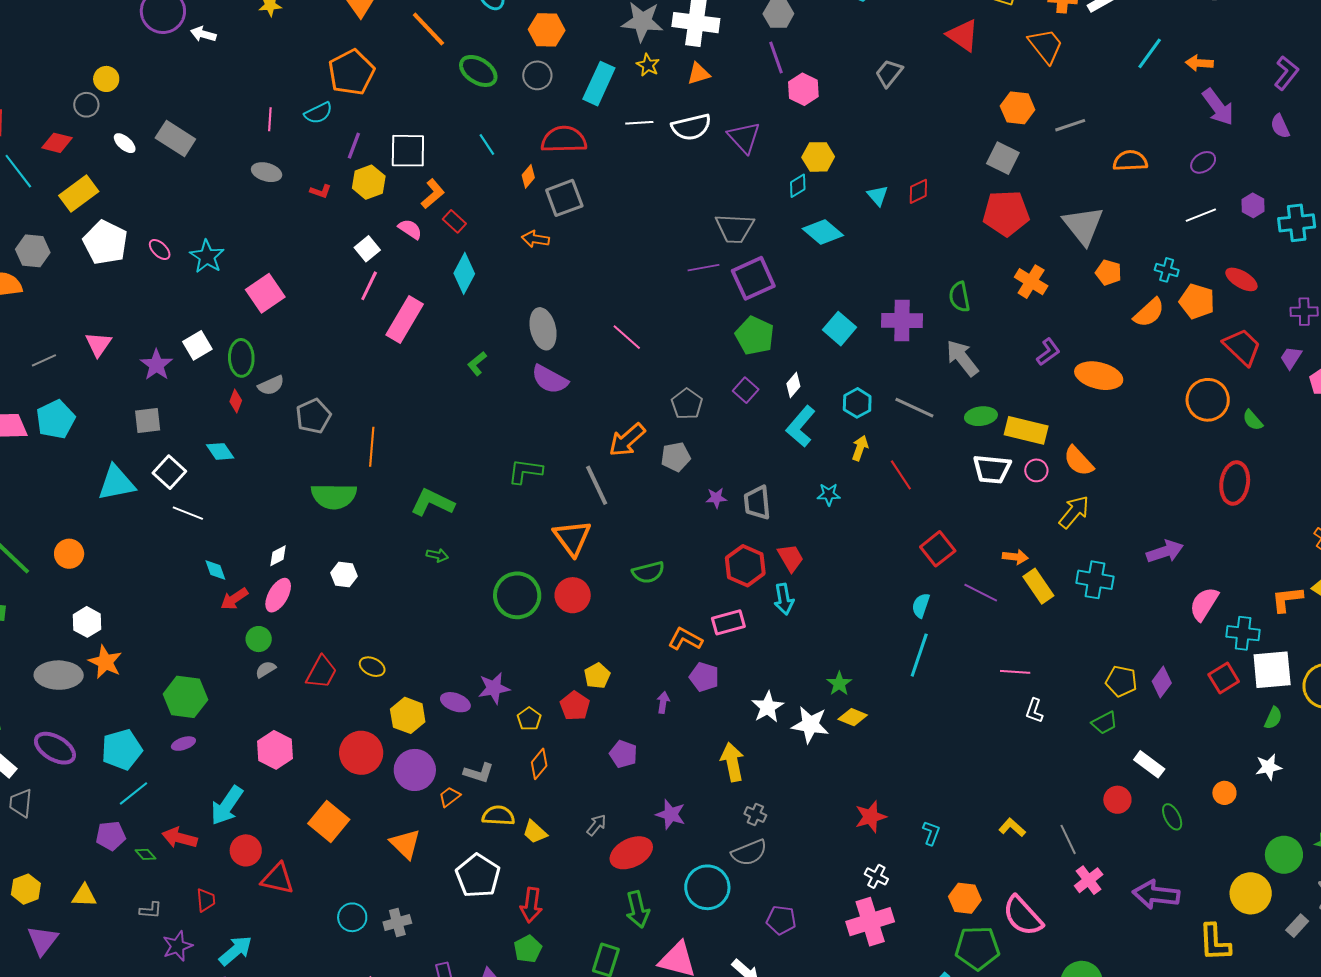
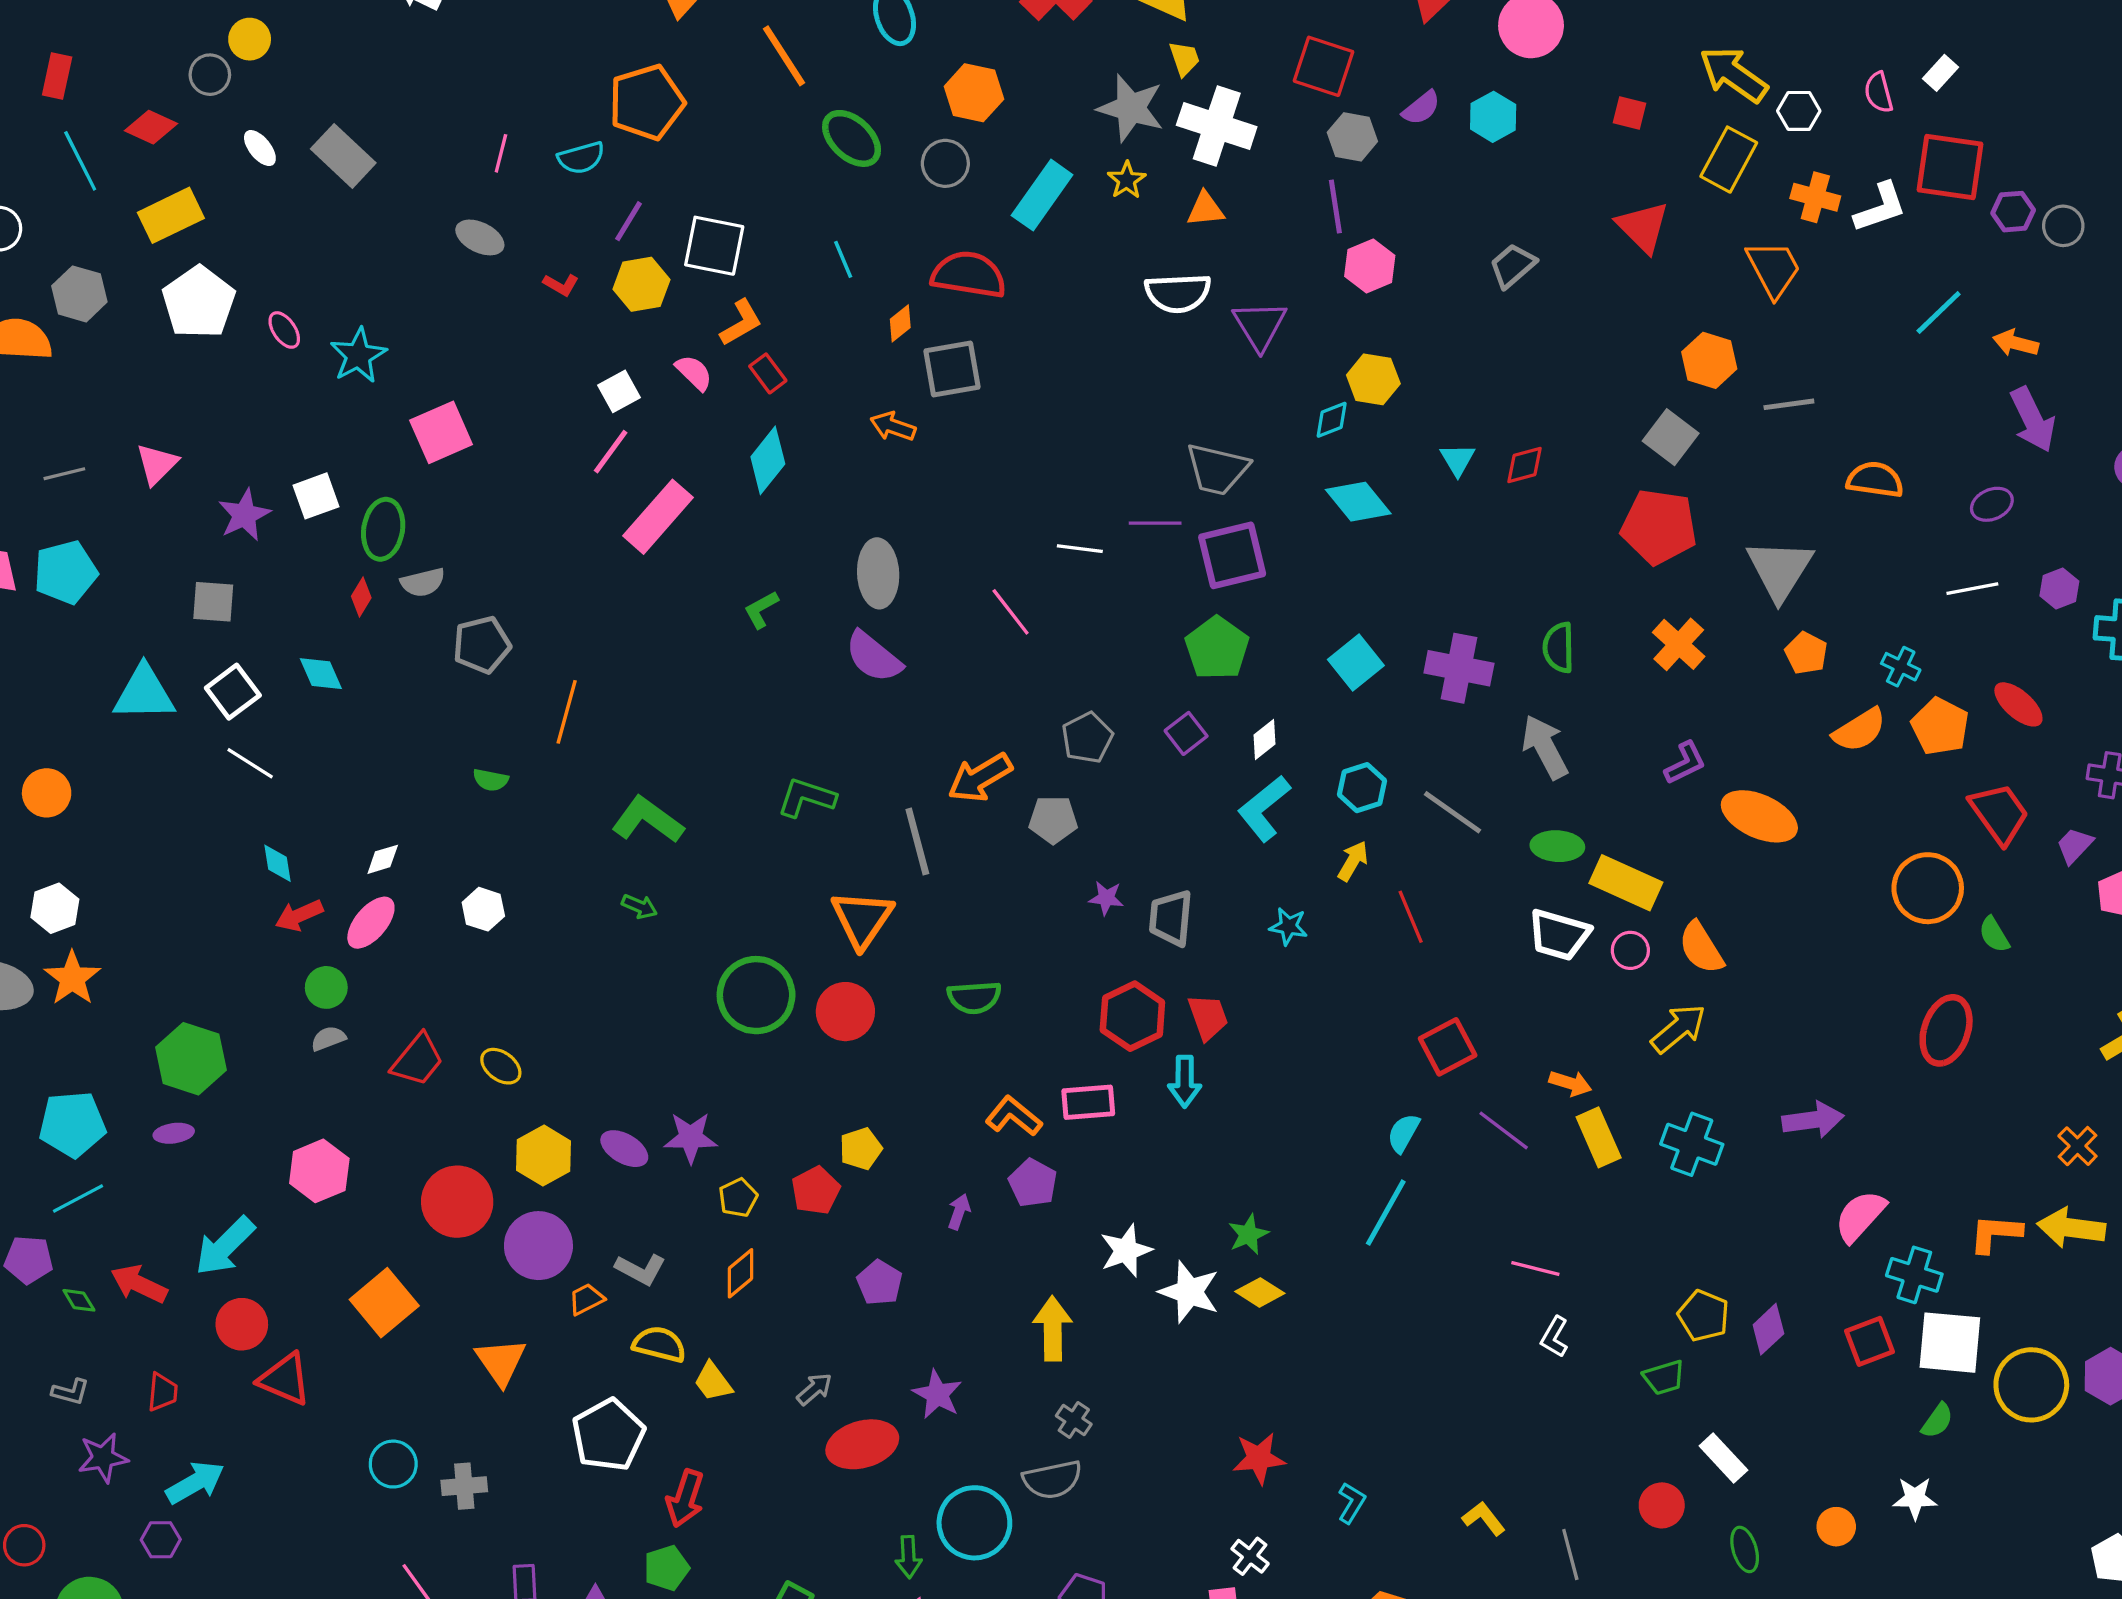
white line: (639, 123) -> (1080, 549), moved
green semicircle: (334, 496) -> (491, 780), size x0.5
green arrow: (638, 909) -> (909, 1557), moved, size x0.7

